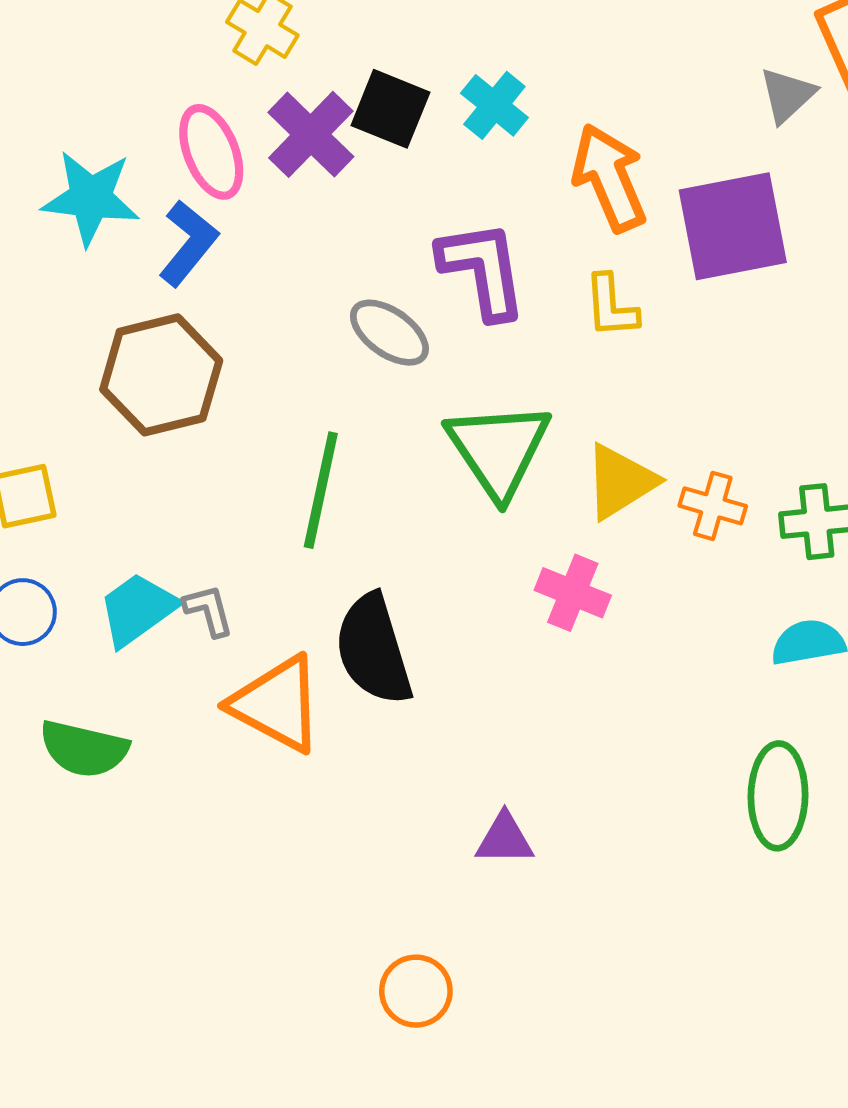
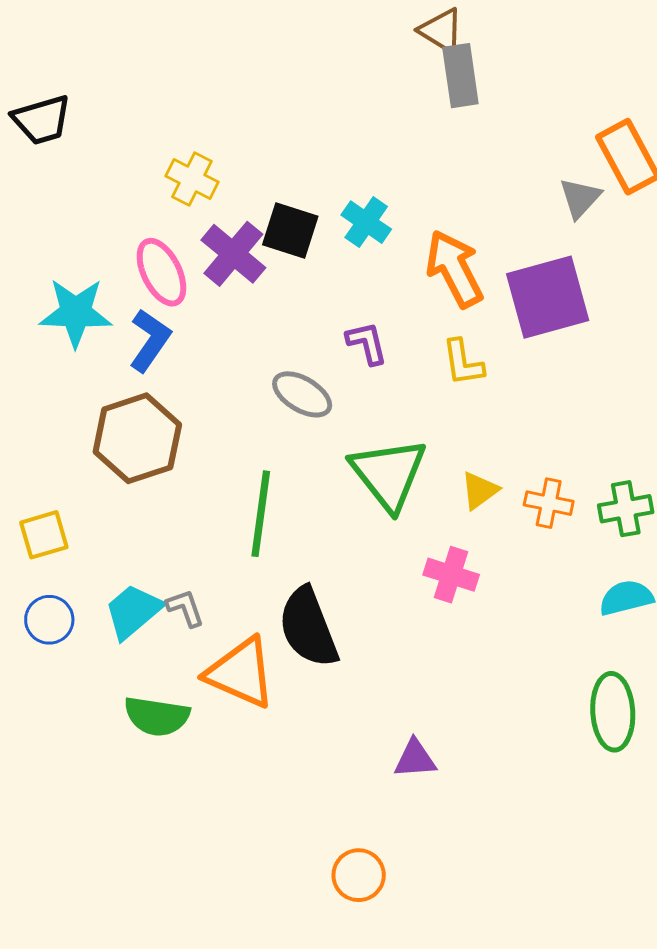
purple L-shape: (483, 270) -> (367, 343), size x0.6
yellow triangle: (620, 482) -> (480, 490), size x0.7
green semicircle: (84, 749) -> (157, 716), moved

